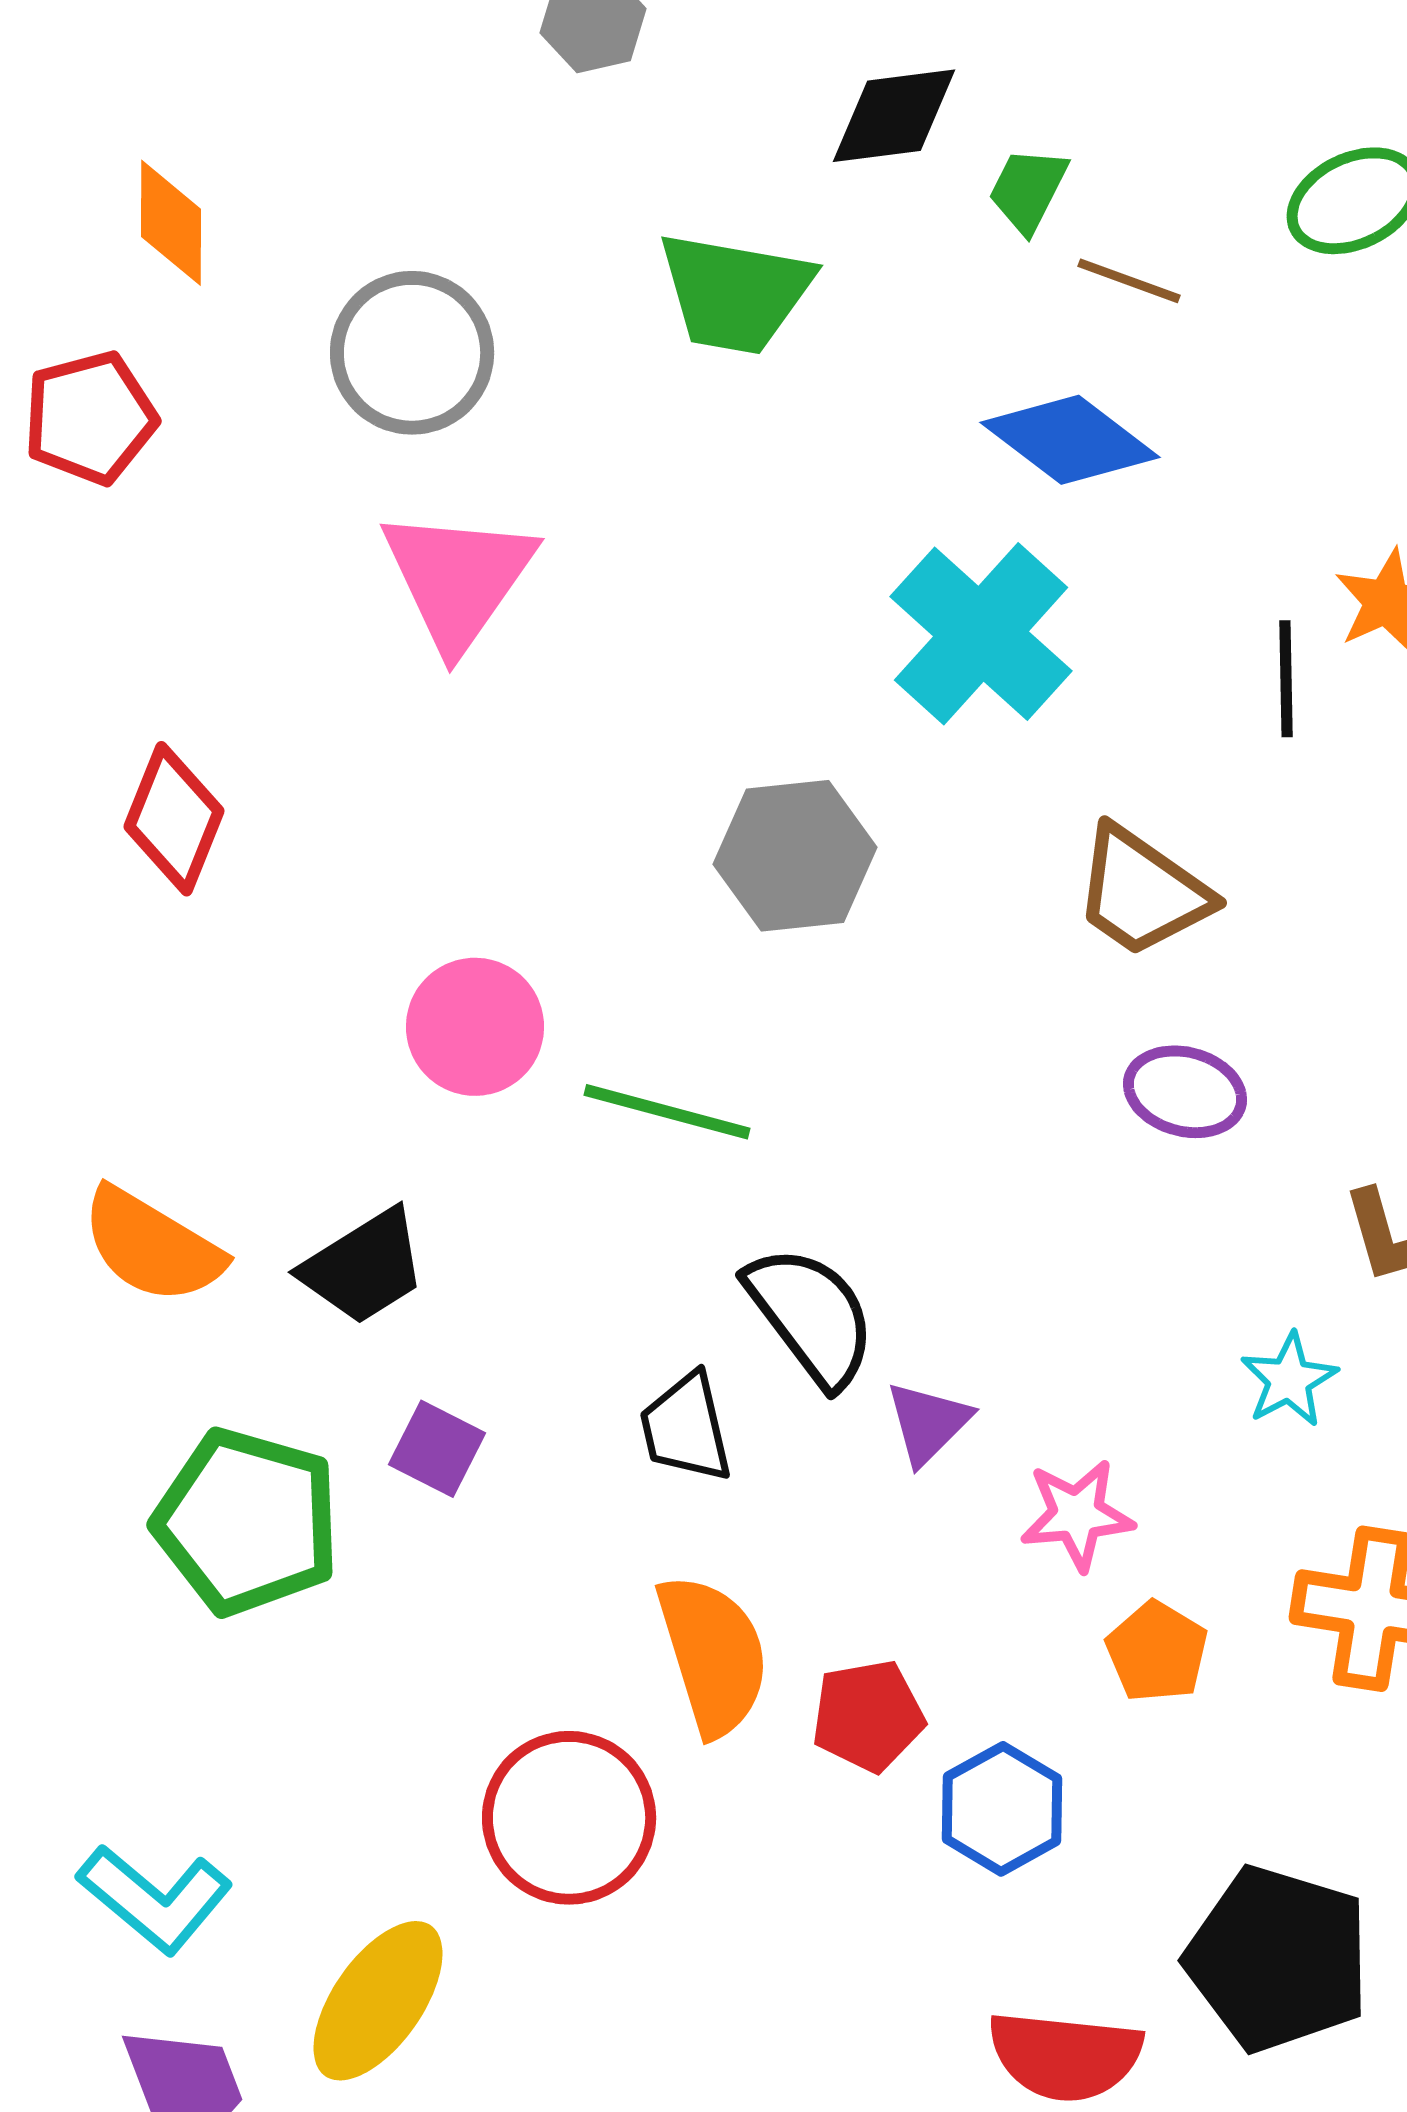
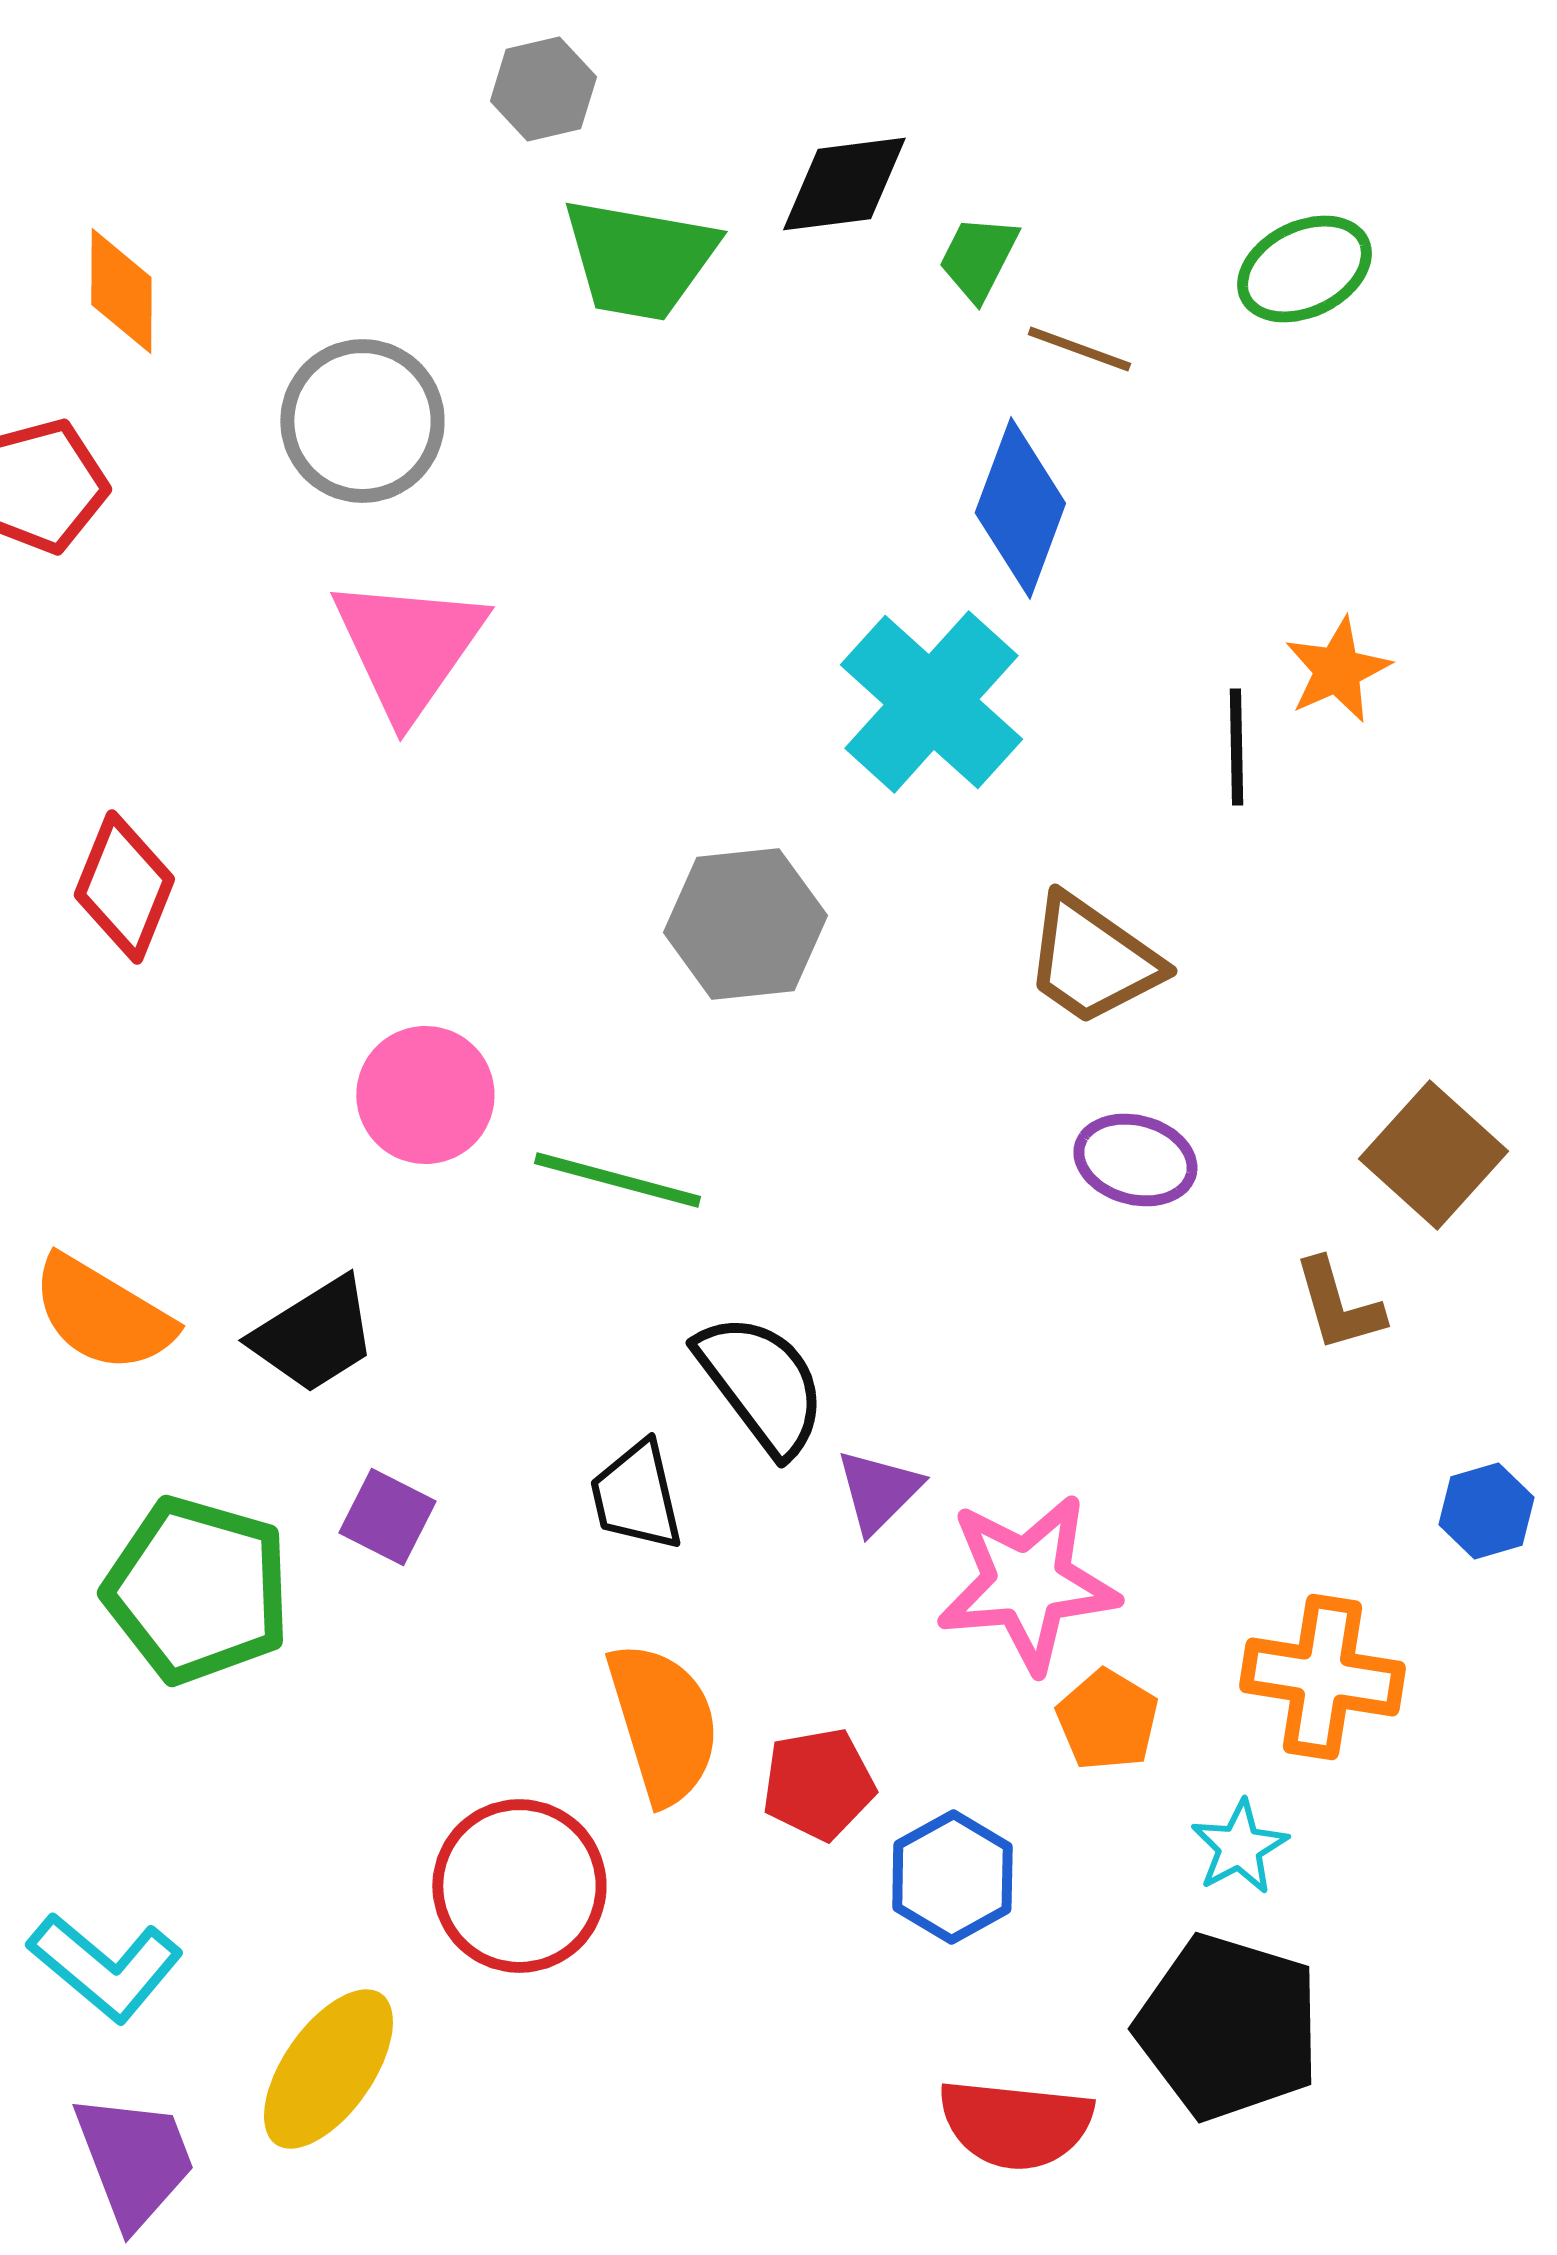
green trapezoid: (735, 293) -> (639, 259), moved
blue diamond: (1070, 440) -> (1020, 508), turned 73
cyan star: (1289, 1380) -> (1239, 1847), moved
pink star: (1077, 1515) -> (1027, 1583), size x1.6

